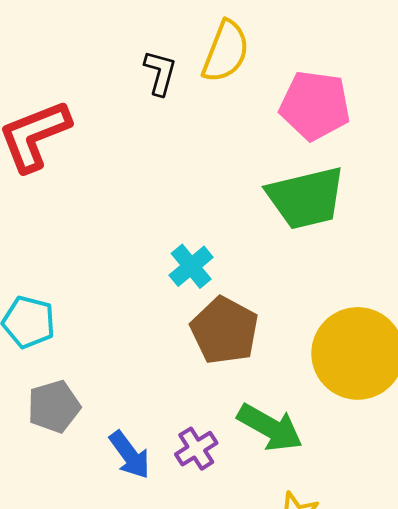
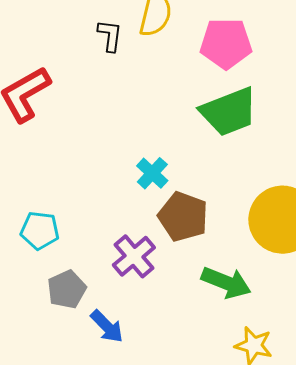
purple cross: (196, 449) -> (134, 256), moved, size x1.4
blue arrow: (130, 455) -> (107, 326), moved

